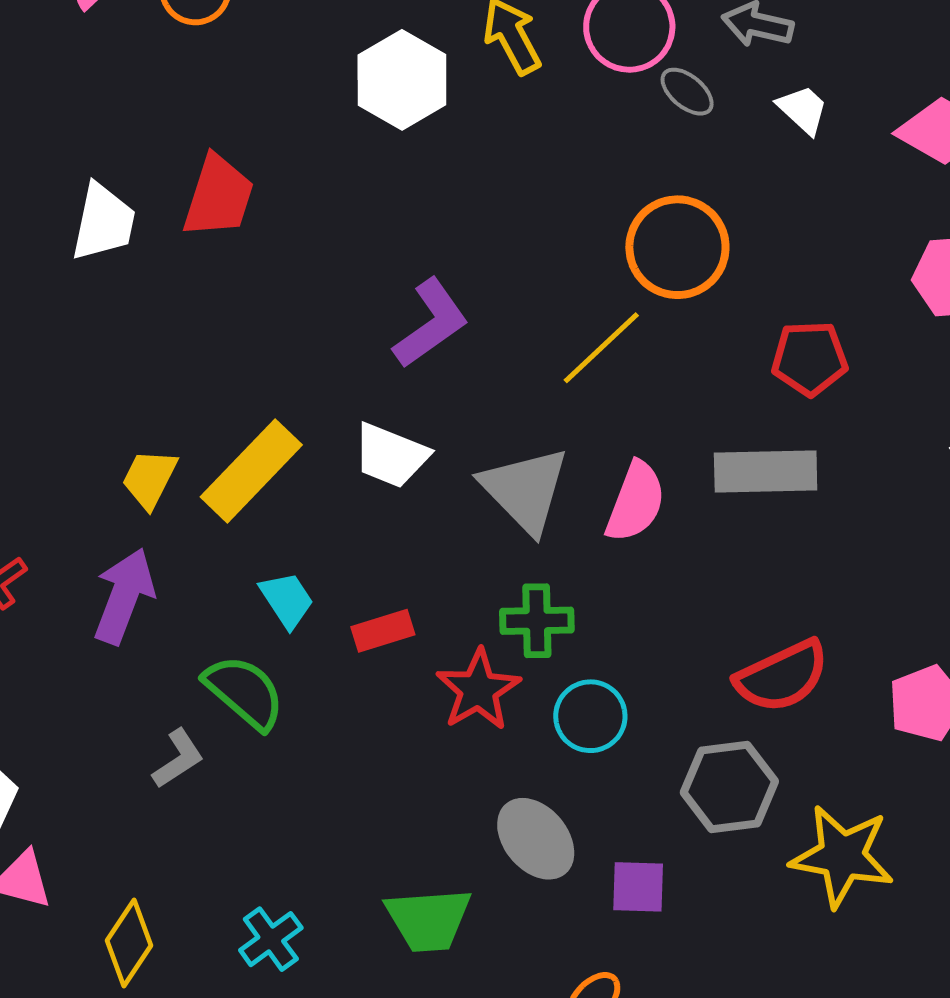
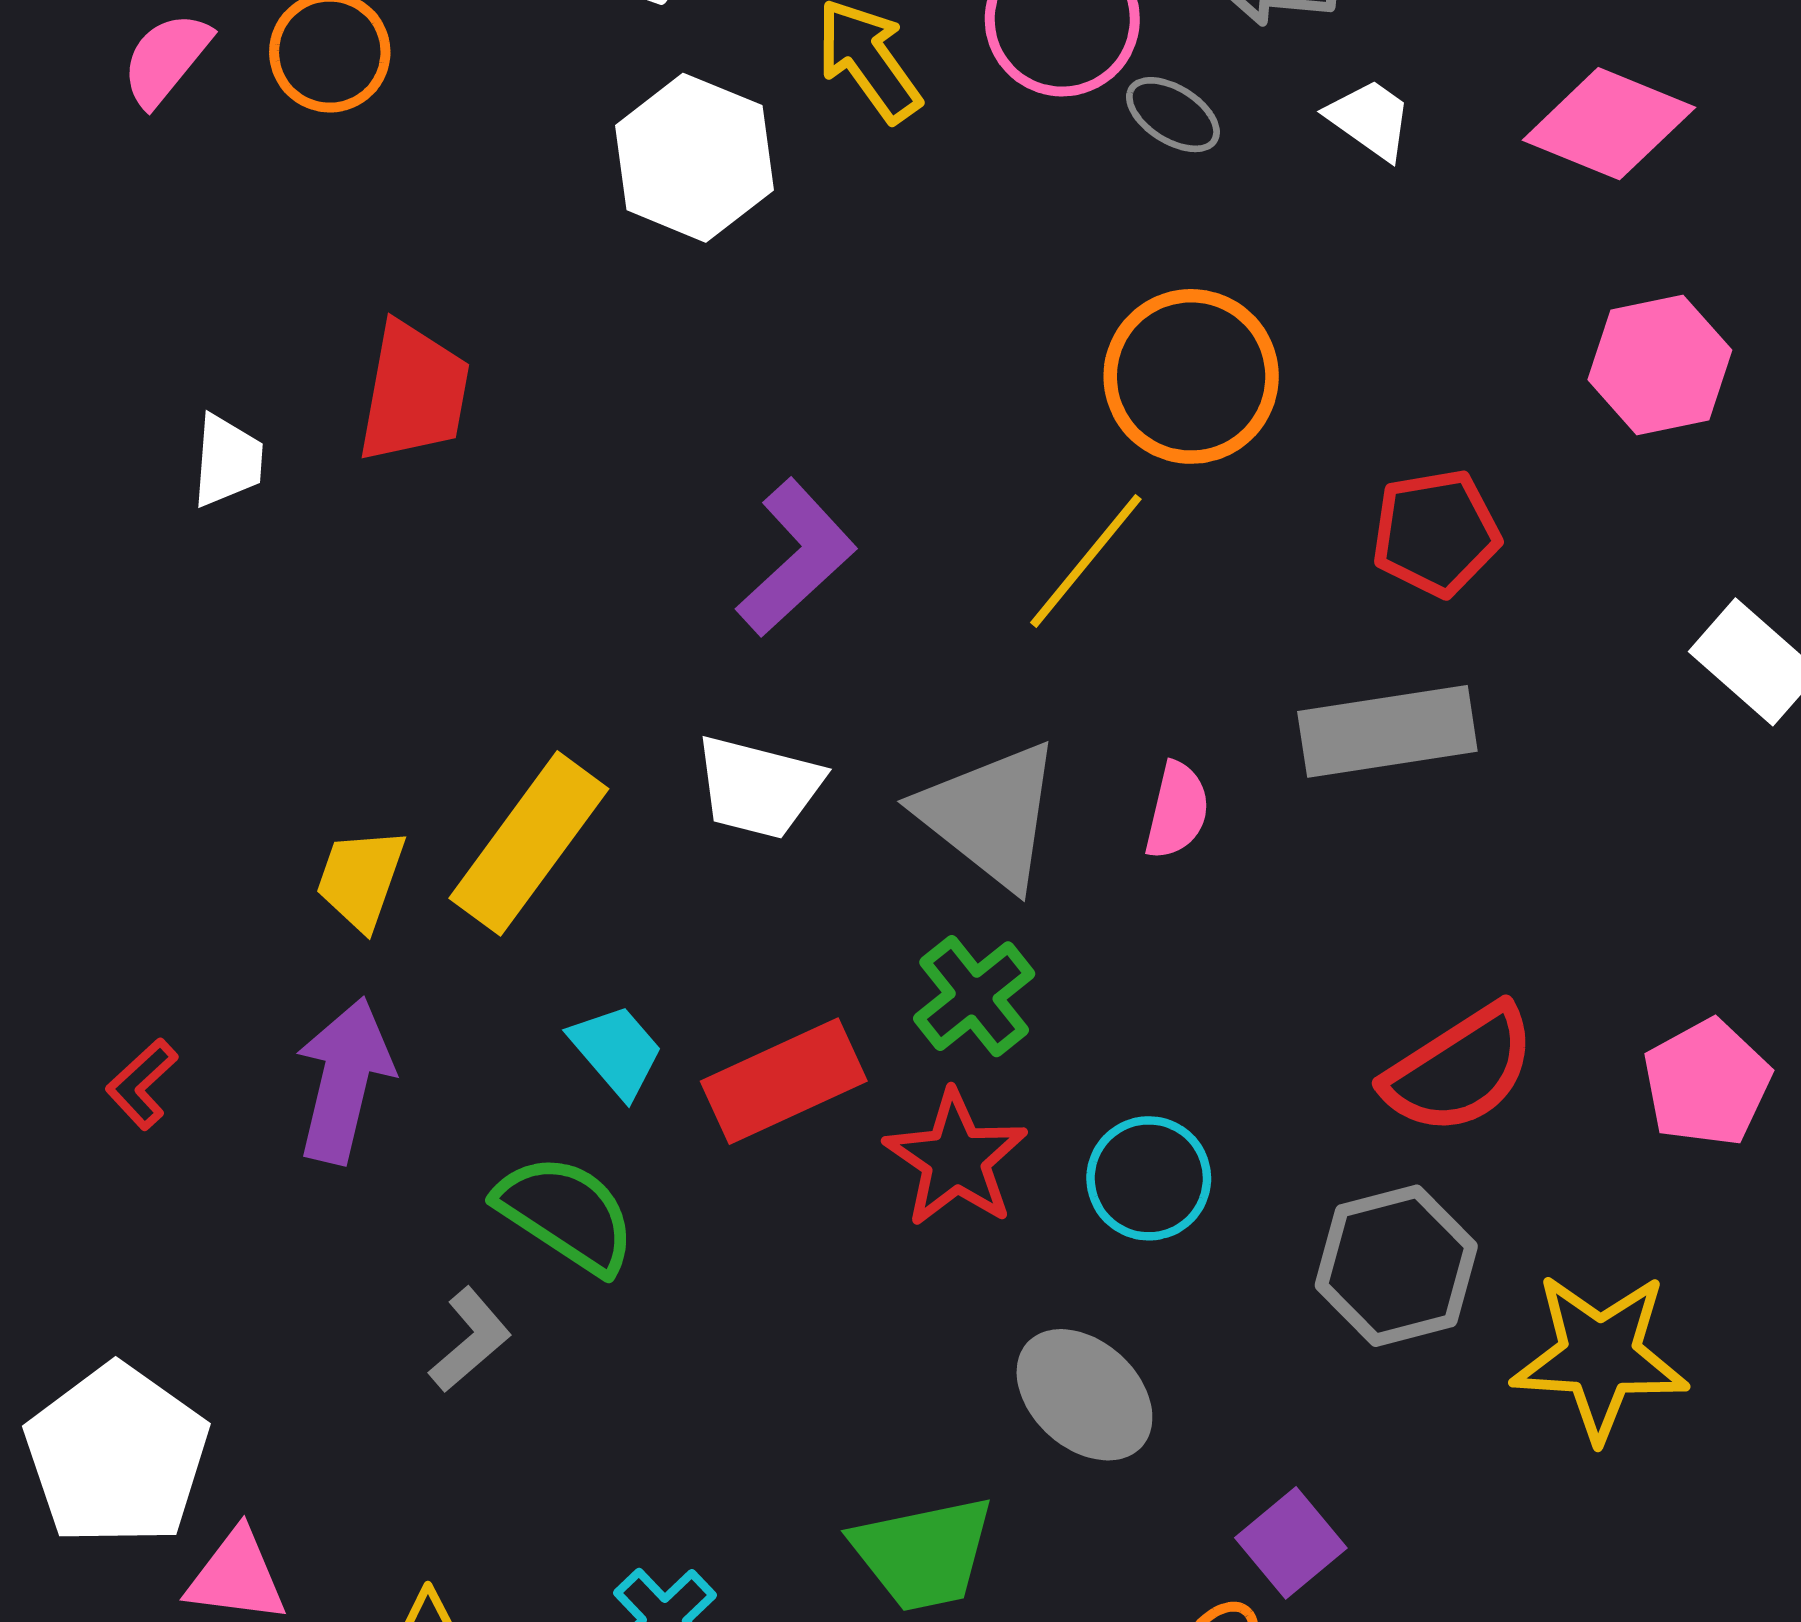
white trapezoid: (103, 222) -> (227, 461), size x0.7
pink semicircle: (636, 502) -> (1177, 811), size x0.7
green cross: (537, 621) -> (974, 996), moved, turned -30
red rectangle: (383, 631) -> (784, 1081), size x1.5
purple square: (638, 887) -> (1291, 1543), moved, turned -34

